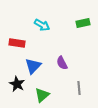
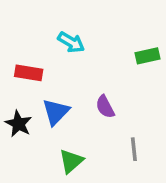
green rectangle: (83, 23) -> (148, 56), moved
black star: (17, 84) -> (18, 124), moved

